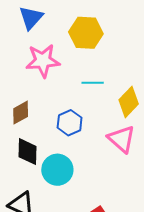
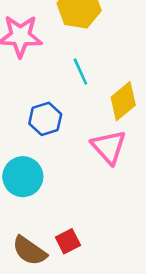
cyan line: (93, 83) -> (80, 72), turned 60

